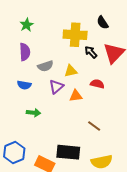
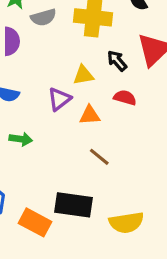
black arrow: (91, 52) -> (117, 61), moved
gray semicircle: (45, 66) -> (43, 17), moved
brown line: (94, 126) -> (99, 157), moved

